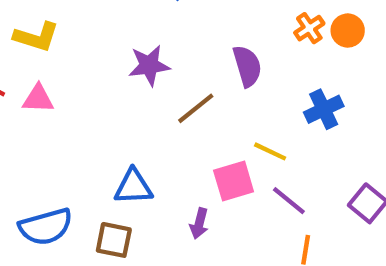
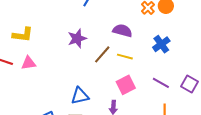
purple semicircle: (247, 66) -> (122, 31), turned -48
yellow line: (270, 151) -> (125, 57), moved
purple line: (289, 201) -> (161, 83), moved

